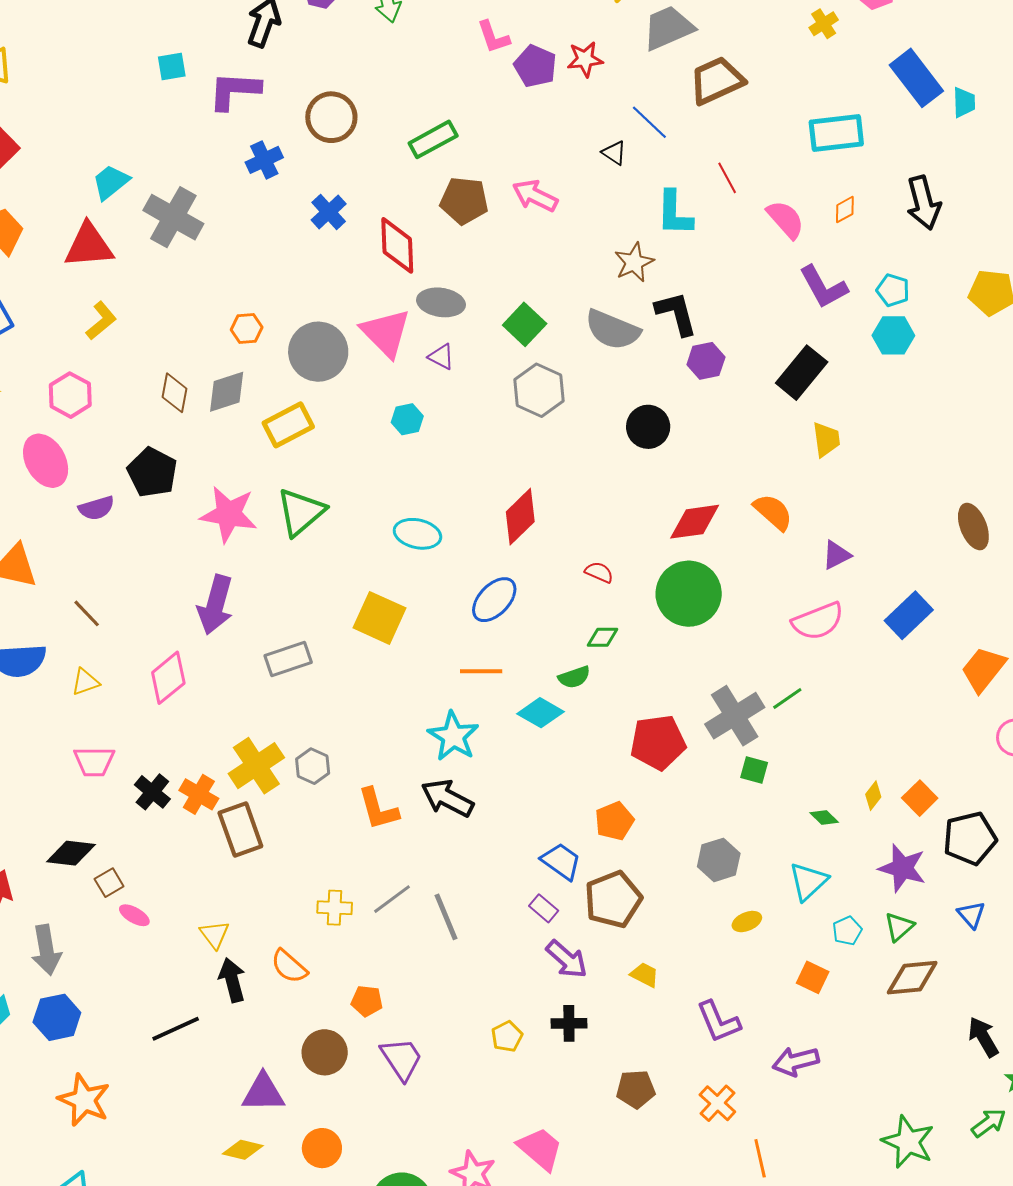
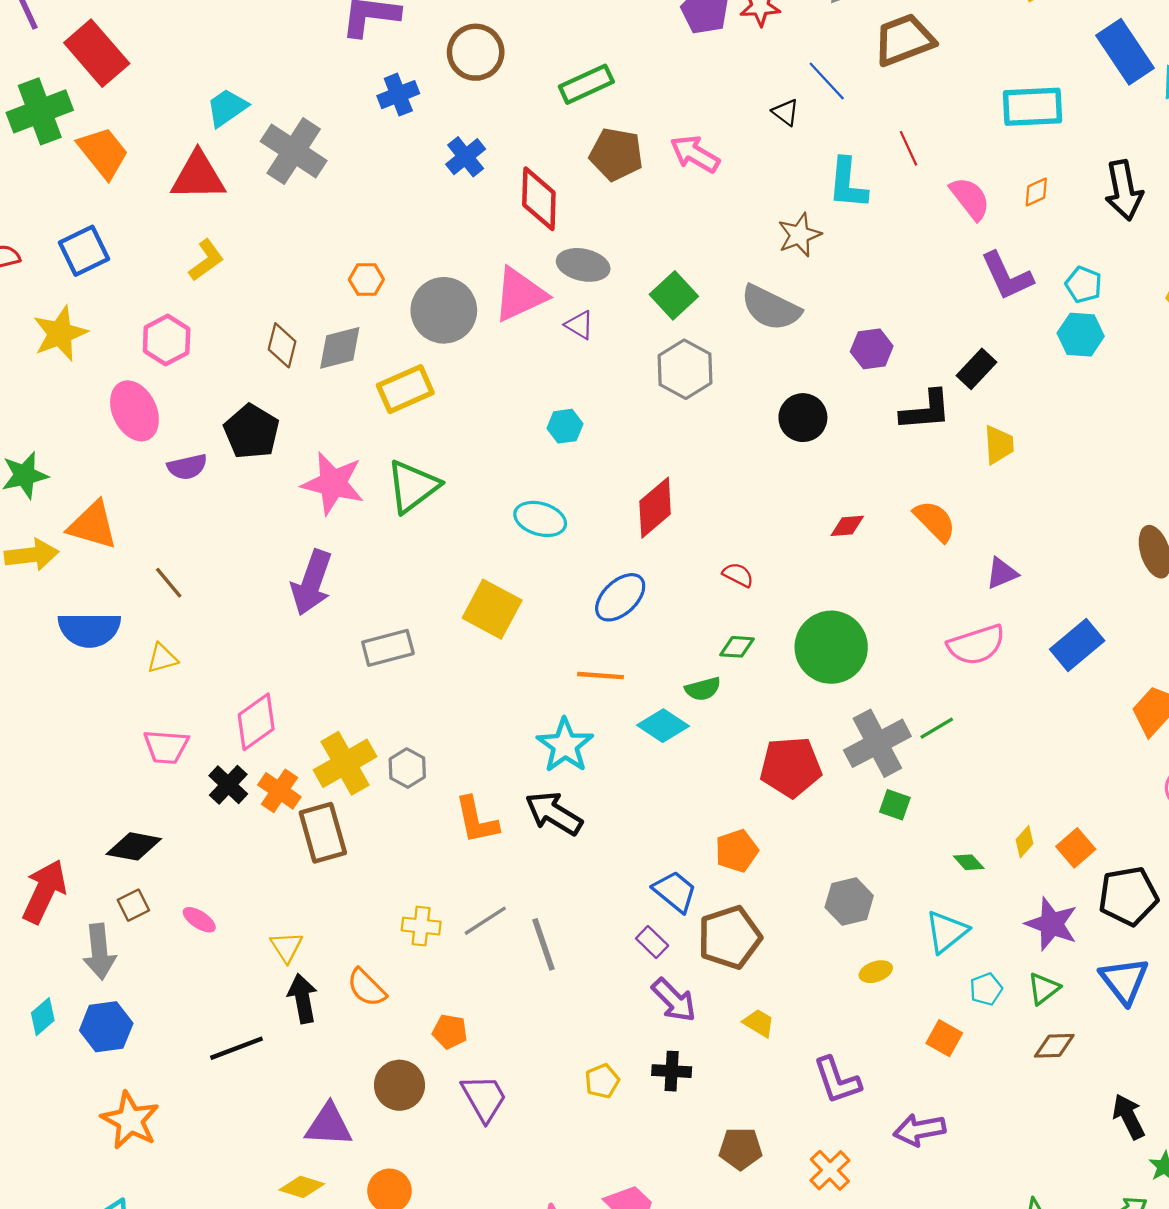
black L-shape: (676, 314) -> (926, 410), moved, turned 96
pink triangle: (386, 333) -> (520, 295), turned 46
black rectangle: (802, 373) -> (976, 369), size x0.7
cyan hexagon: (407, 419) -> (565, 426), moved
red diamond: (695, 522) -> (847, 526), size x0.6
green circle: (689, 594) -> (831, 647), moved
pink diamond: (168, 678) -> (256, 722), moved
brown square: (109, 883) -> (133, 905), moved
blue triangle: (971, 915) -> (1124, 980), size x1.6
brown diamond: (912, 978) -> (1054, 1046), size x0.7

